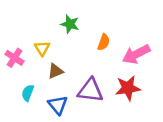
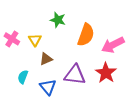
orange semicircle: (104, 42) -> (86, 35), size x1.6
pink cross: (14, 58) -> (12, 39), moved
red star: (128, 88) -> (106, 73), turned -30

